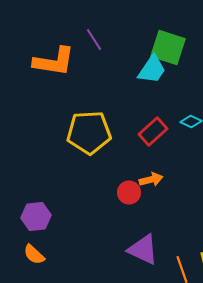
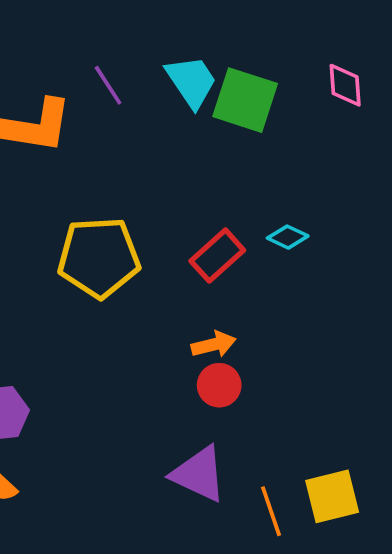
cyan trapezoid: (152, 70) -> (191, 81), moved, turned -68
red circle: (129, 192) -> (219, 385), moved

